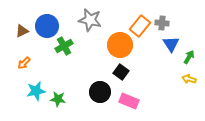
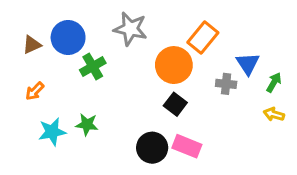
gray cross: (162, 23) -> (226, 84), moved
black circle: (100, 92) -> (152, 148), moved
green star: (58, 99) -> (87, 124), moved

